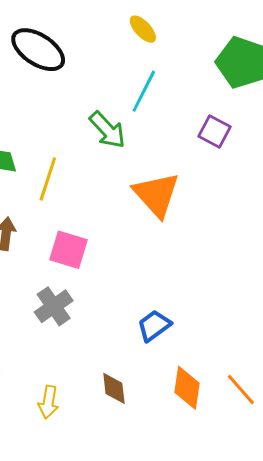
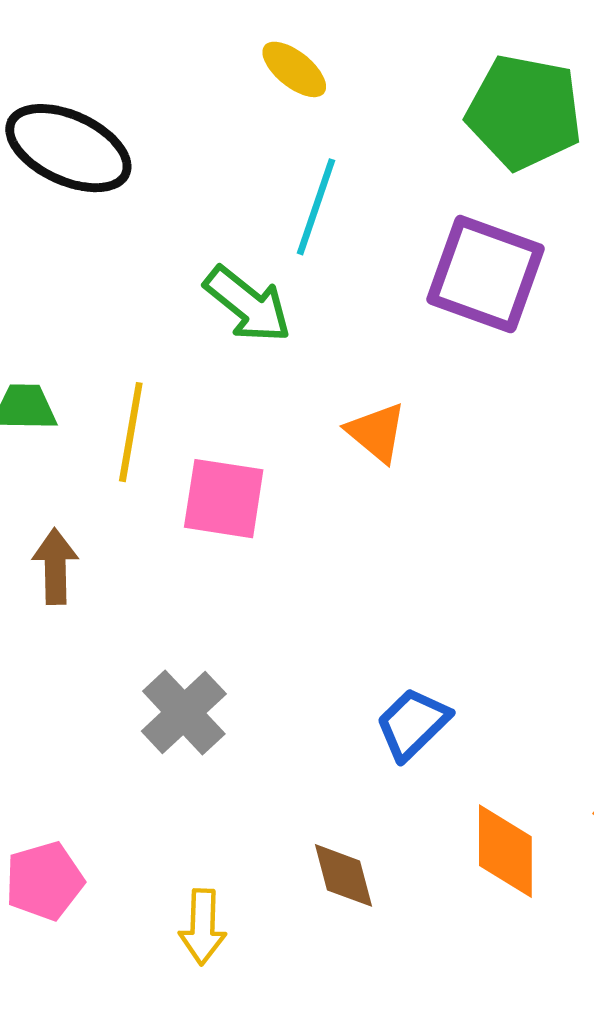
purple square: (214, 132) -> (486, 274), size x1.6
orange triangle: (156, 195) -> (377, 432), size x0.6
pink square: (68, 250) -> (224, 499), moved

